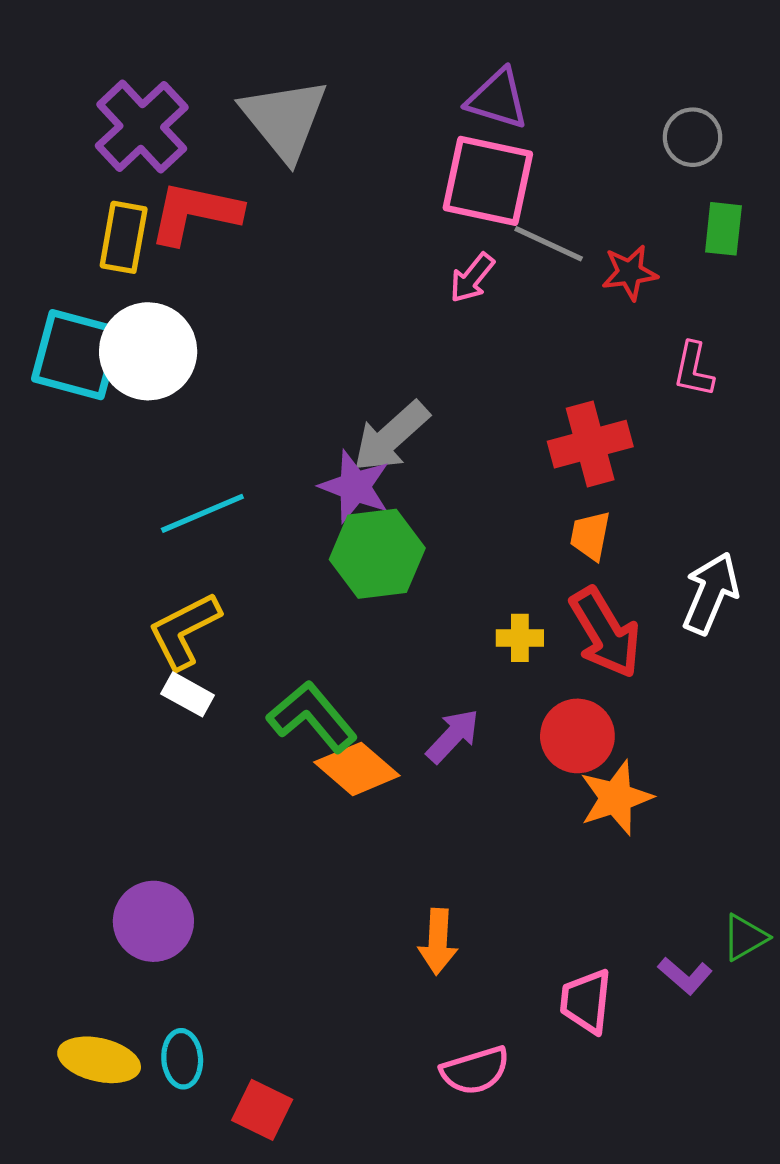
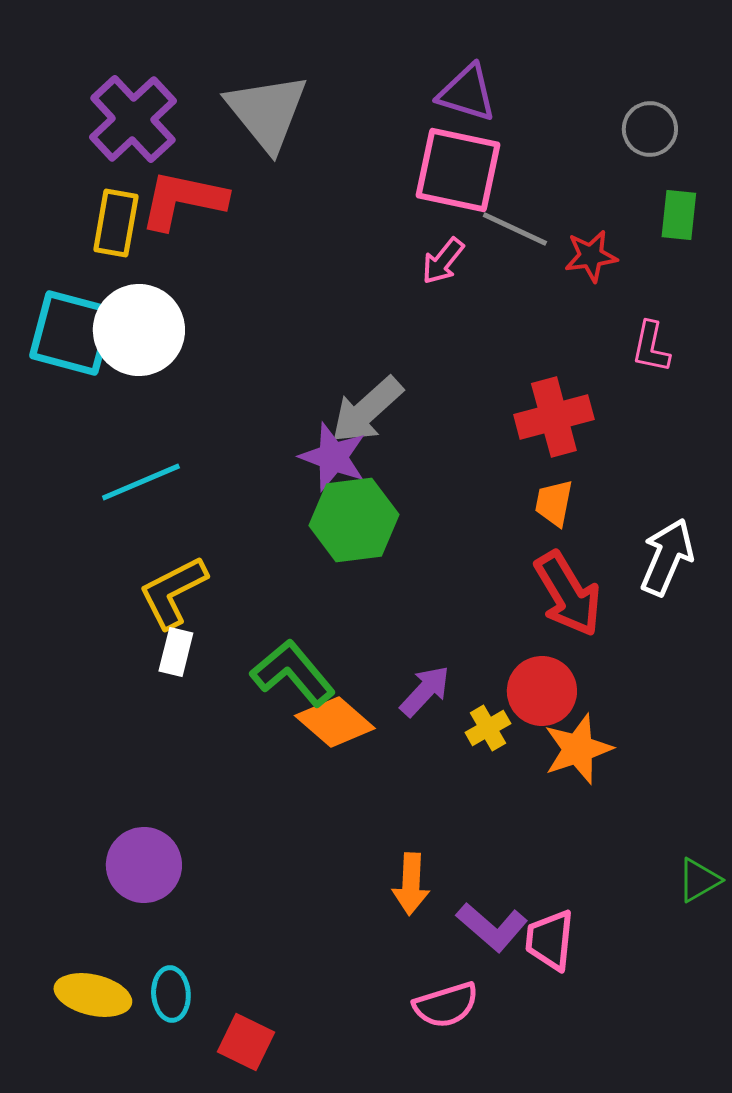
cyan line: (202, 513) -> (141, 482), moved
yellow cross: (520, 638) -> (488, 728), moved, turned -30
white rectangle: (188, 694) -> (176, 652), turned 75
purple L-shape: (685, 976) -> (492, 927), moved, size x1.4

